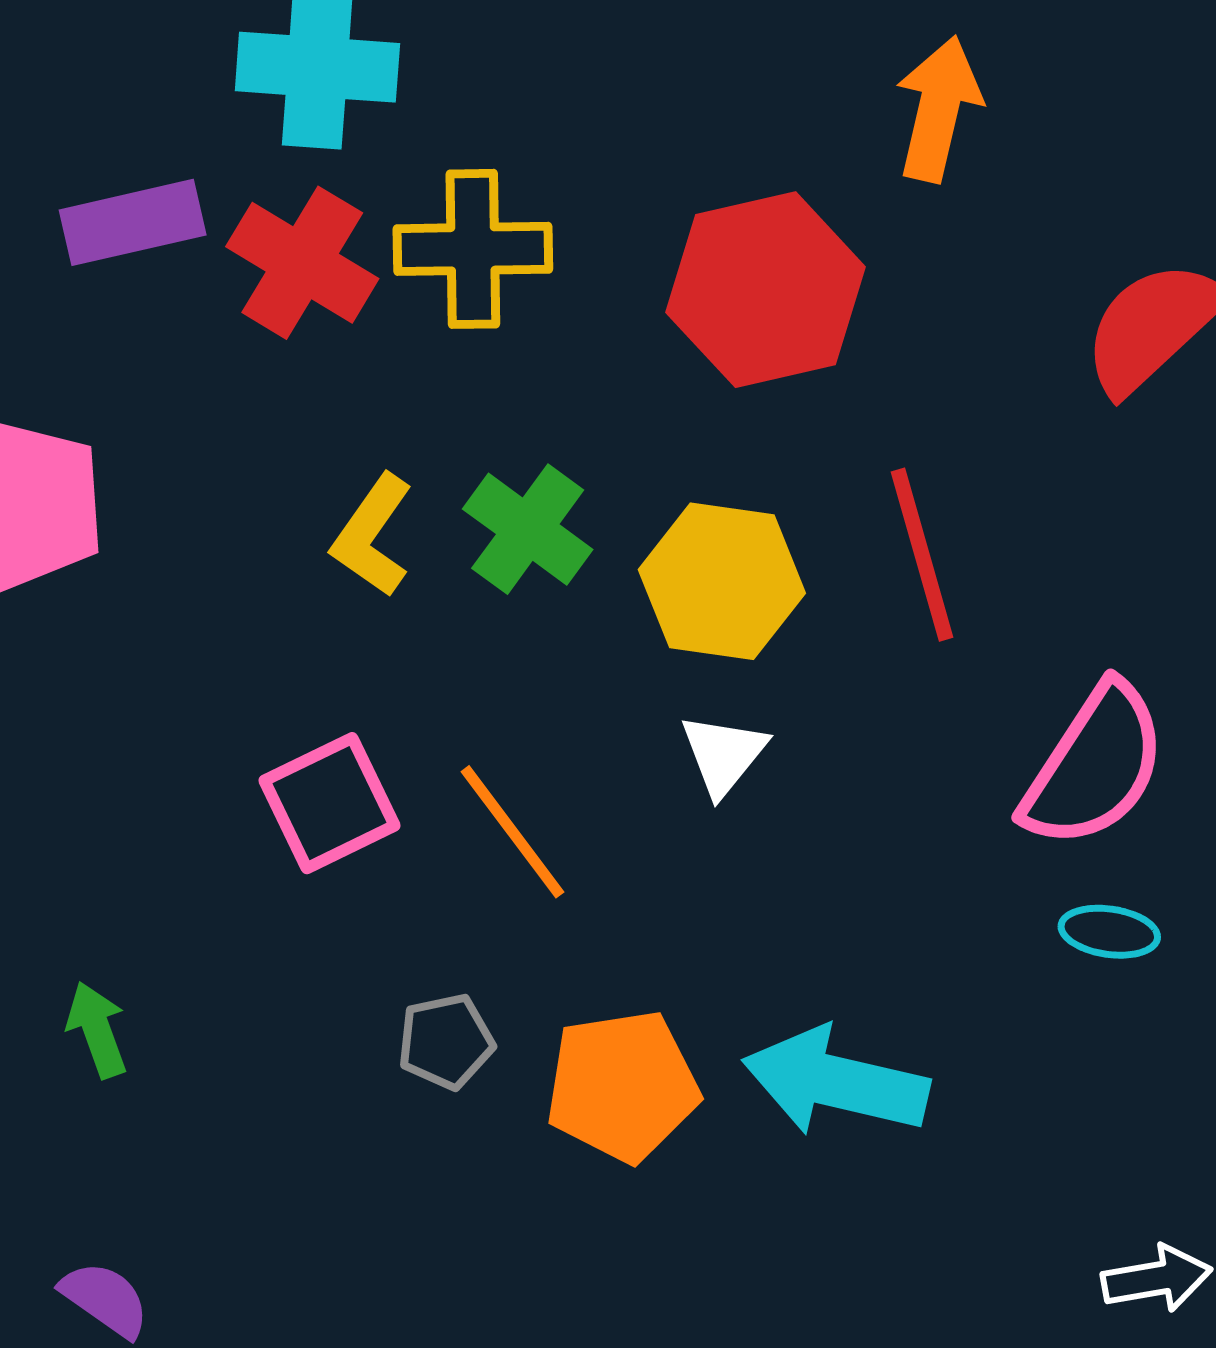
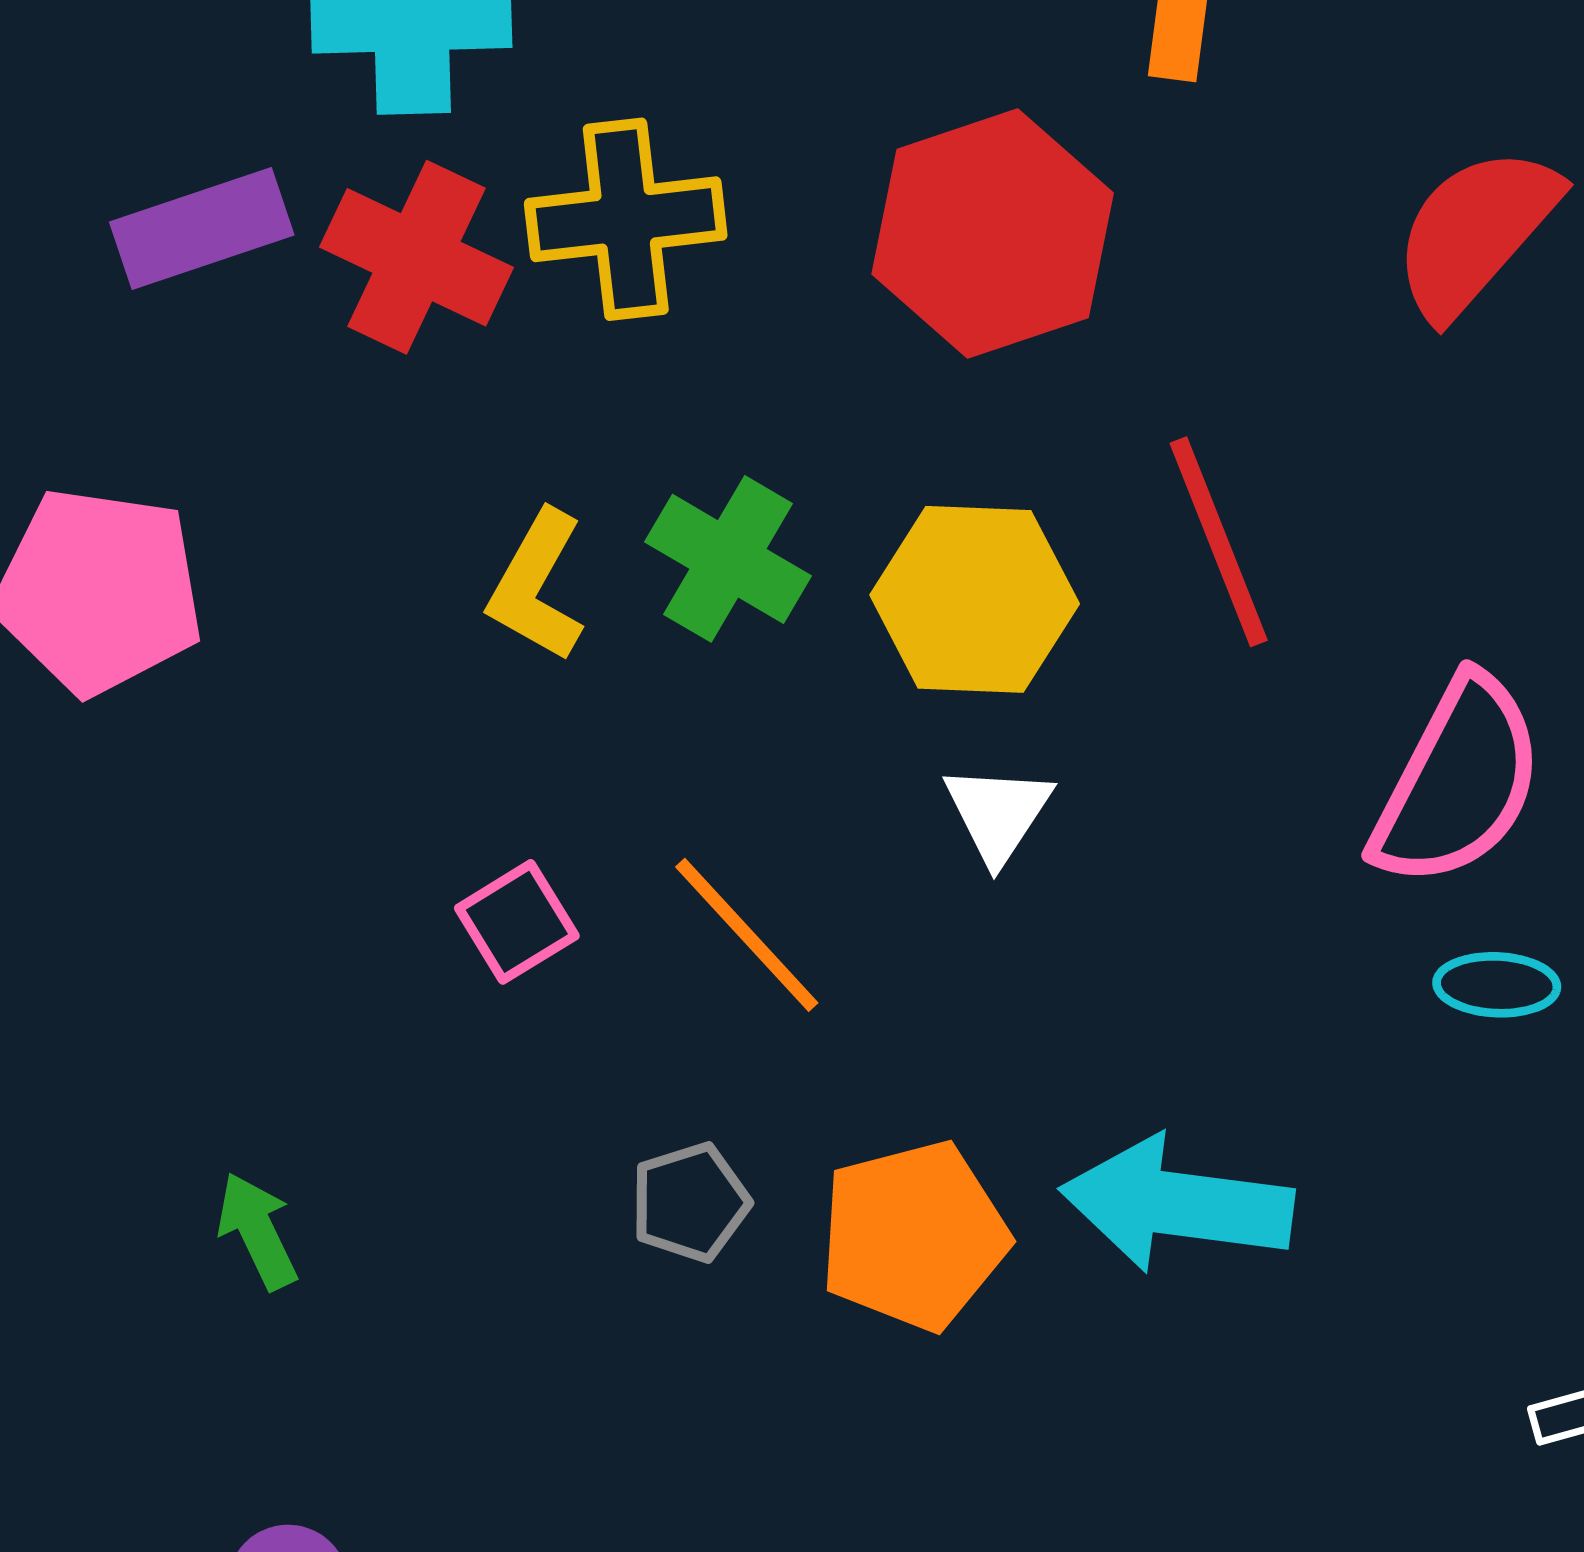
pink square: (329, 803) -> (517, 922), size x0.7

